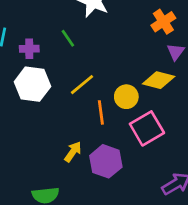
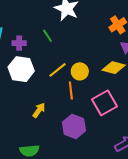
yellow circle: (126, 97) -> (80, 71), moved
yellow arrow: (73, 152) -> (39, 110), moved

